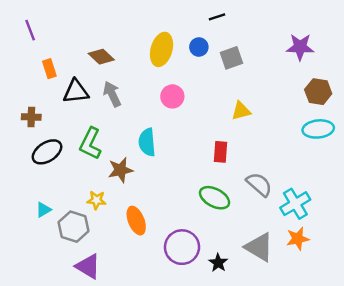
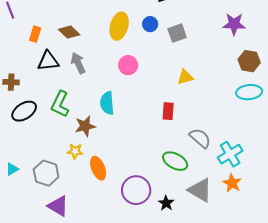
orange rectangle: (49, 69) -> (35, 34), moved, turned 35
green ellipse: (215, 198) -> (175, 161), moved
yellow star: (96, 200) -> (75, 151), moved
cyan triangle: (43, 210) -> (12, 169), moved
orange star: (298, 239) -> (232, 183), turned -30

